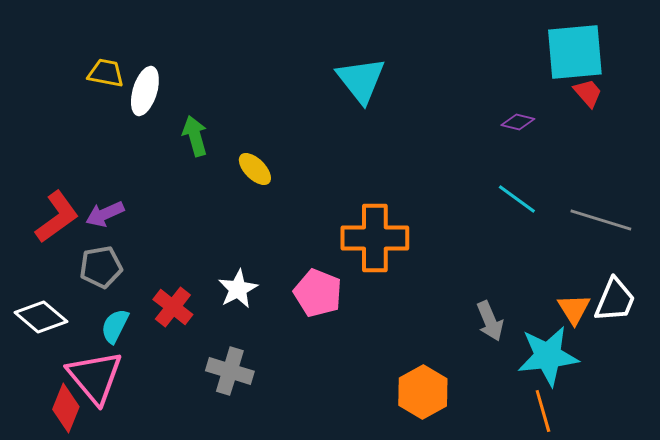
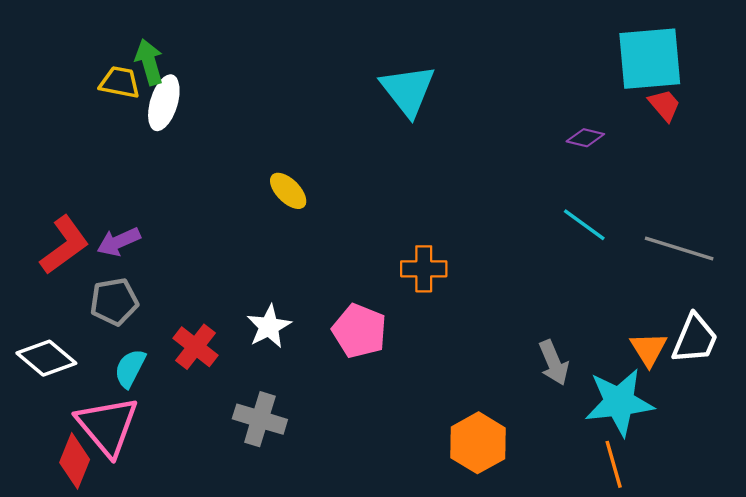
green arrow: (195, 136) -> (149, 62), moved
orange cross: (375, 238) -> (424, 269), size x0.6

